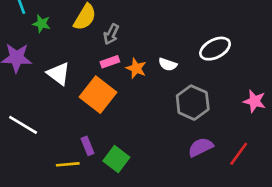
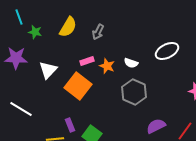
gray arrow: (111, 34) -> (98, 32), moved
white triangle: (59, 74) -> (48, 70), turned 36
gray hexagon: (193, 103) -> (134, 92), moved

